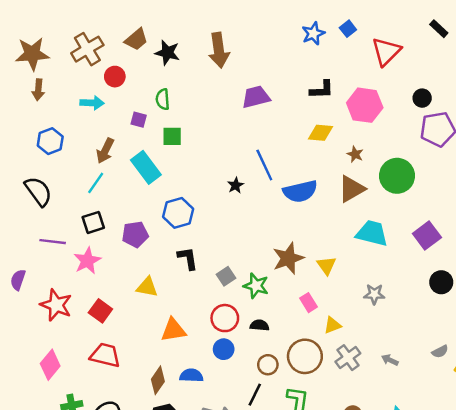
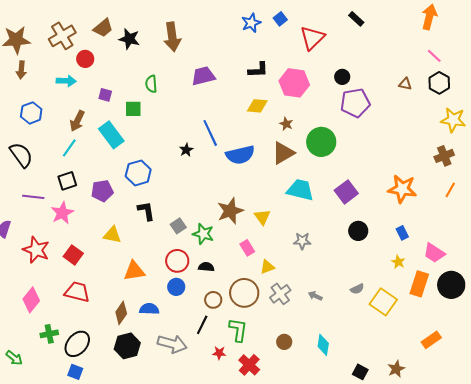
green semicircle: (163, 99) -> (151, 84), moved

